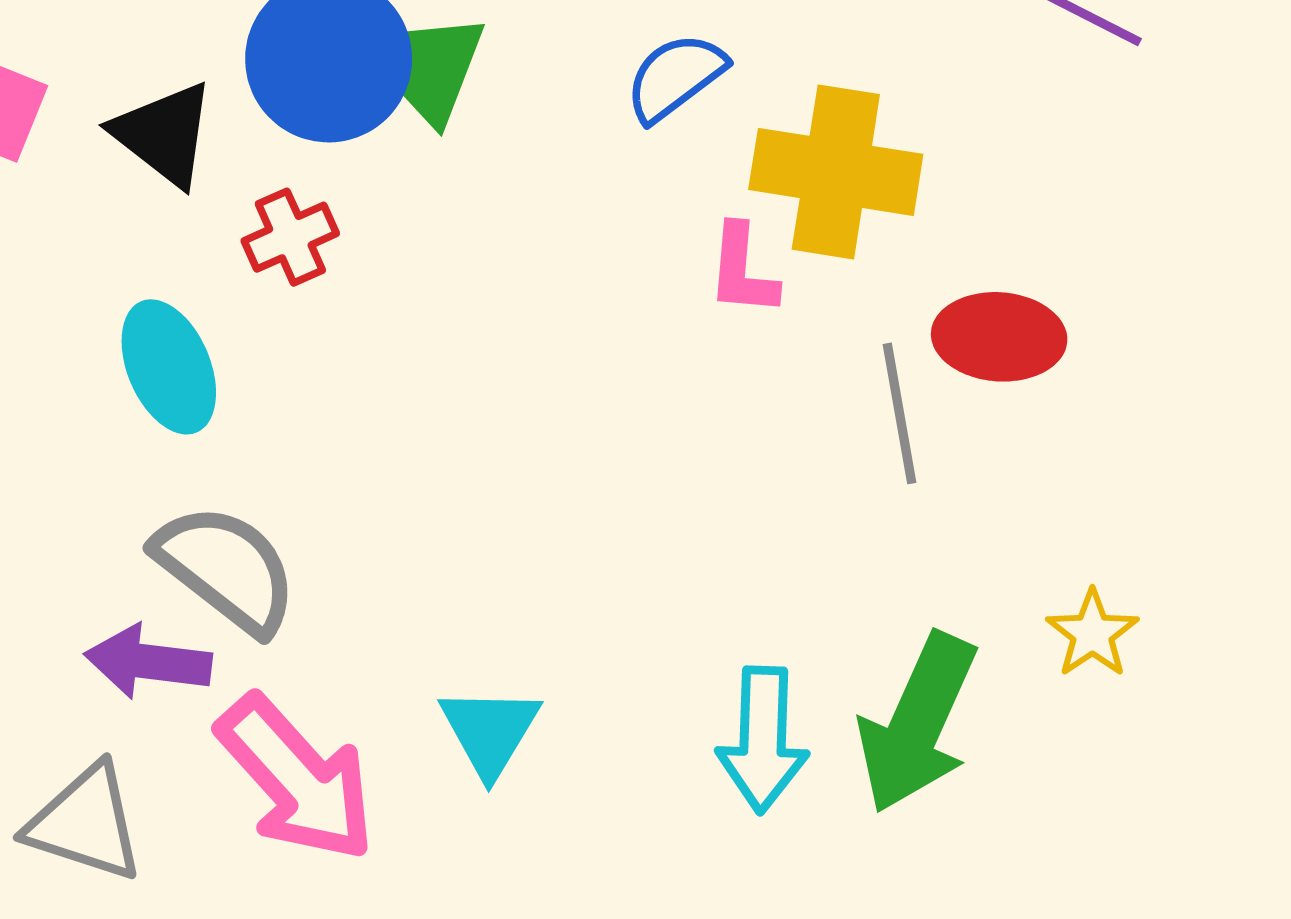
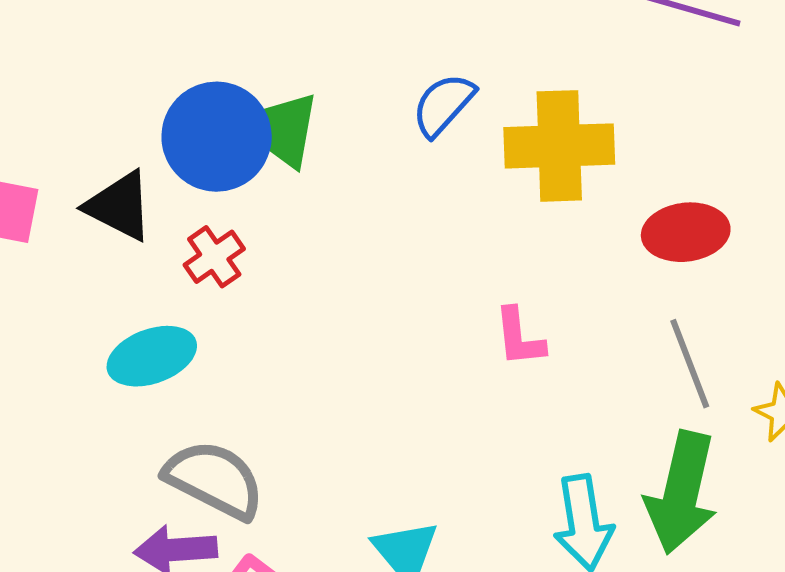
pink L-shape: (742, 270) -> (519, 337), moved
cyan ellipse: (169, 367) -> (152, 356), turned -76
gray line: (900, 413) -> (690, 364), moved

